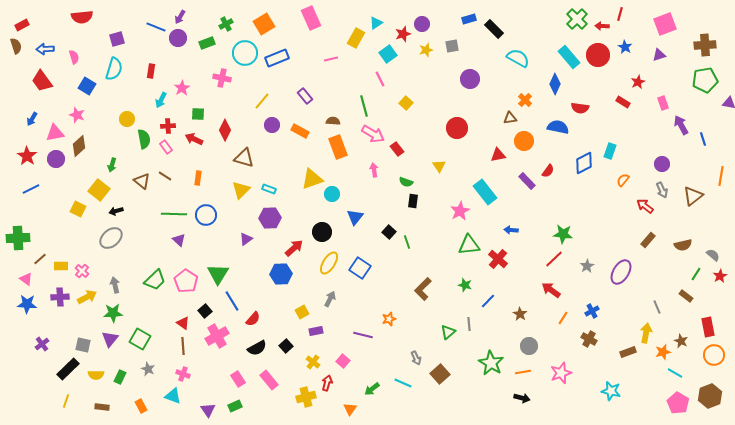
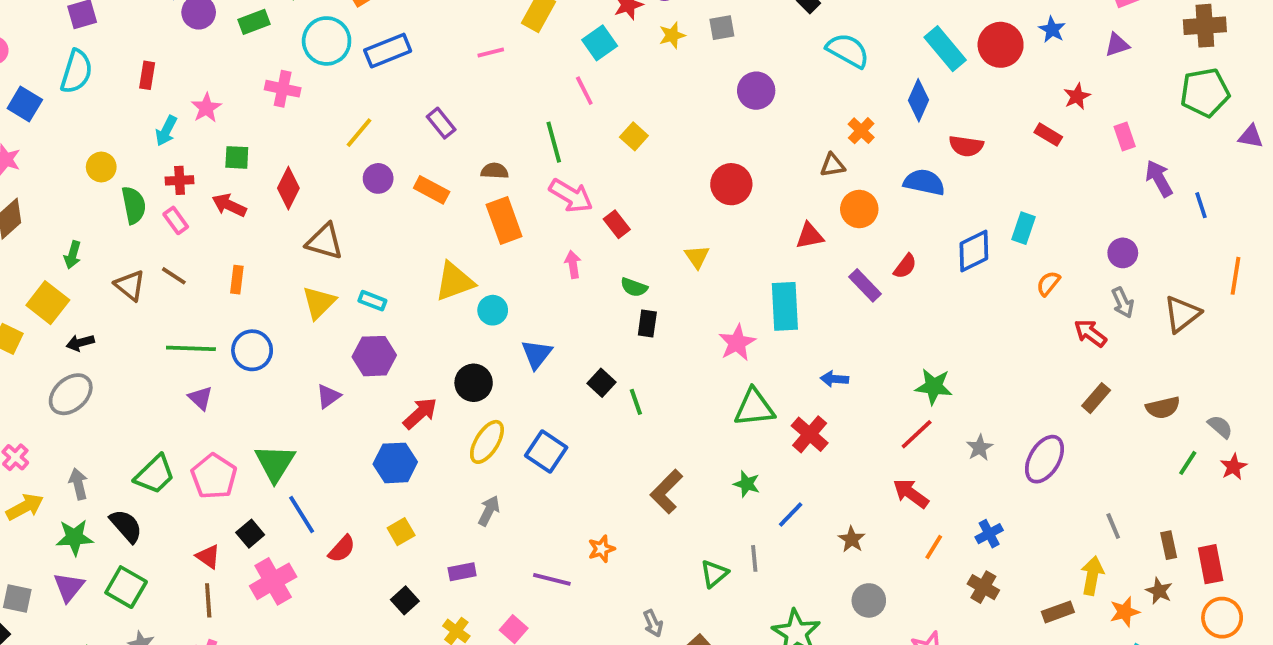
cyan rectangle: (485, 192) -> (785, 306), turned 35
brown rectangle: (686, 296) -> (1169, 545), moved, turned 40
yellow square: (302, 312) -> (401, 532), moved
black semicircle: (257, 348) -> (126, 526), moved, turned -102

